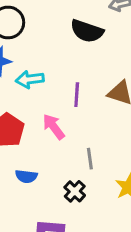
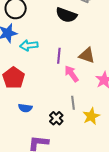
pink arrow: (54, 127) -> (71, 74), moved
gray line: (90, 159) -> (73, 103), moved

